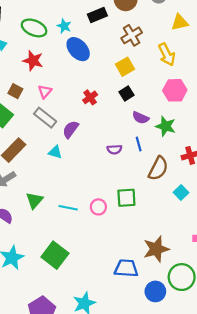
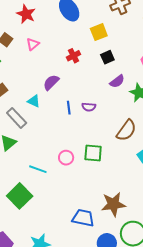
yellow square: (125, 67) -> (99, 32), moved
gray rectangle: (45, 118) -> (17, 118), moved
purple semicircle: (141, 118) -> (117, 81), turned -70
blue line: (139, 144) -> (69, 108), moved
cyan line: (68, 208) -> (38, 169), moved

